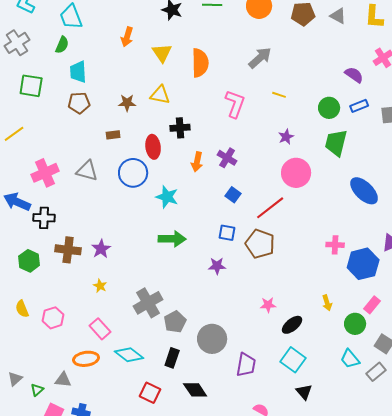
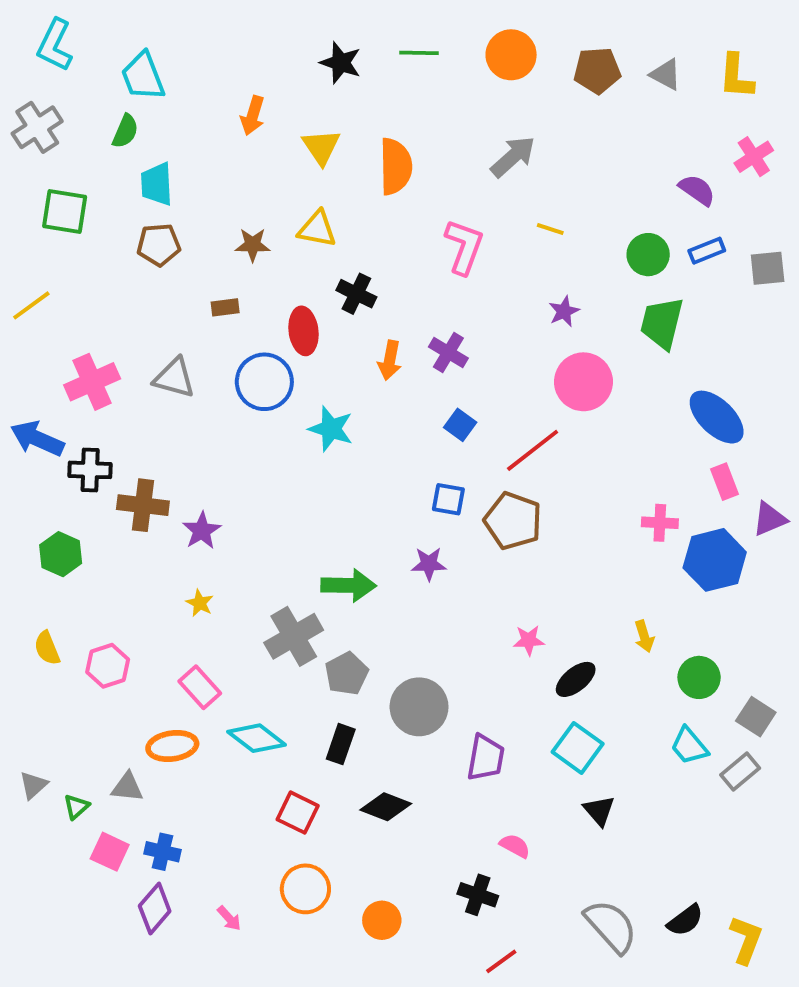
black cross: (180, 128) -> (356, 294), turned 30
green arrow: (172, 239) -> (349, 585), moved
brown cross: (68, 250) -> (143, 505), moved
pink rectangle: (372, 305) -> (724, 482), moved, turned -60
black diamond: (195, 390) -> (386, 807), turned -35

